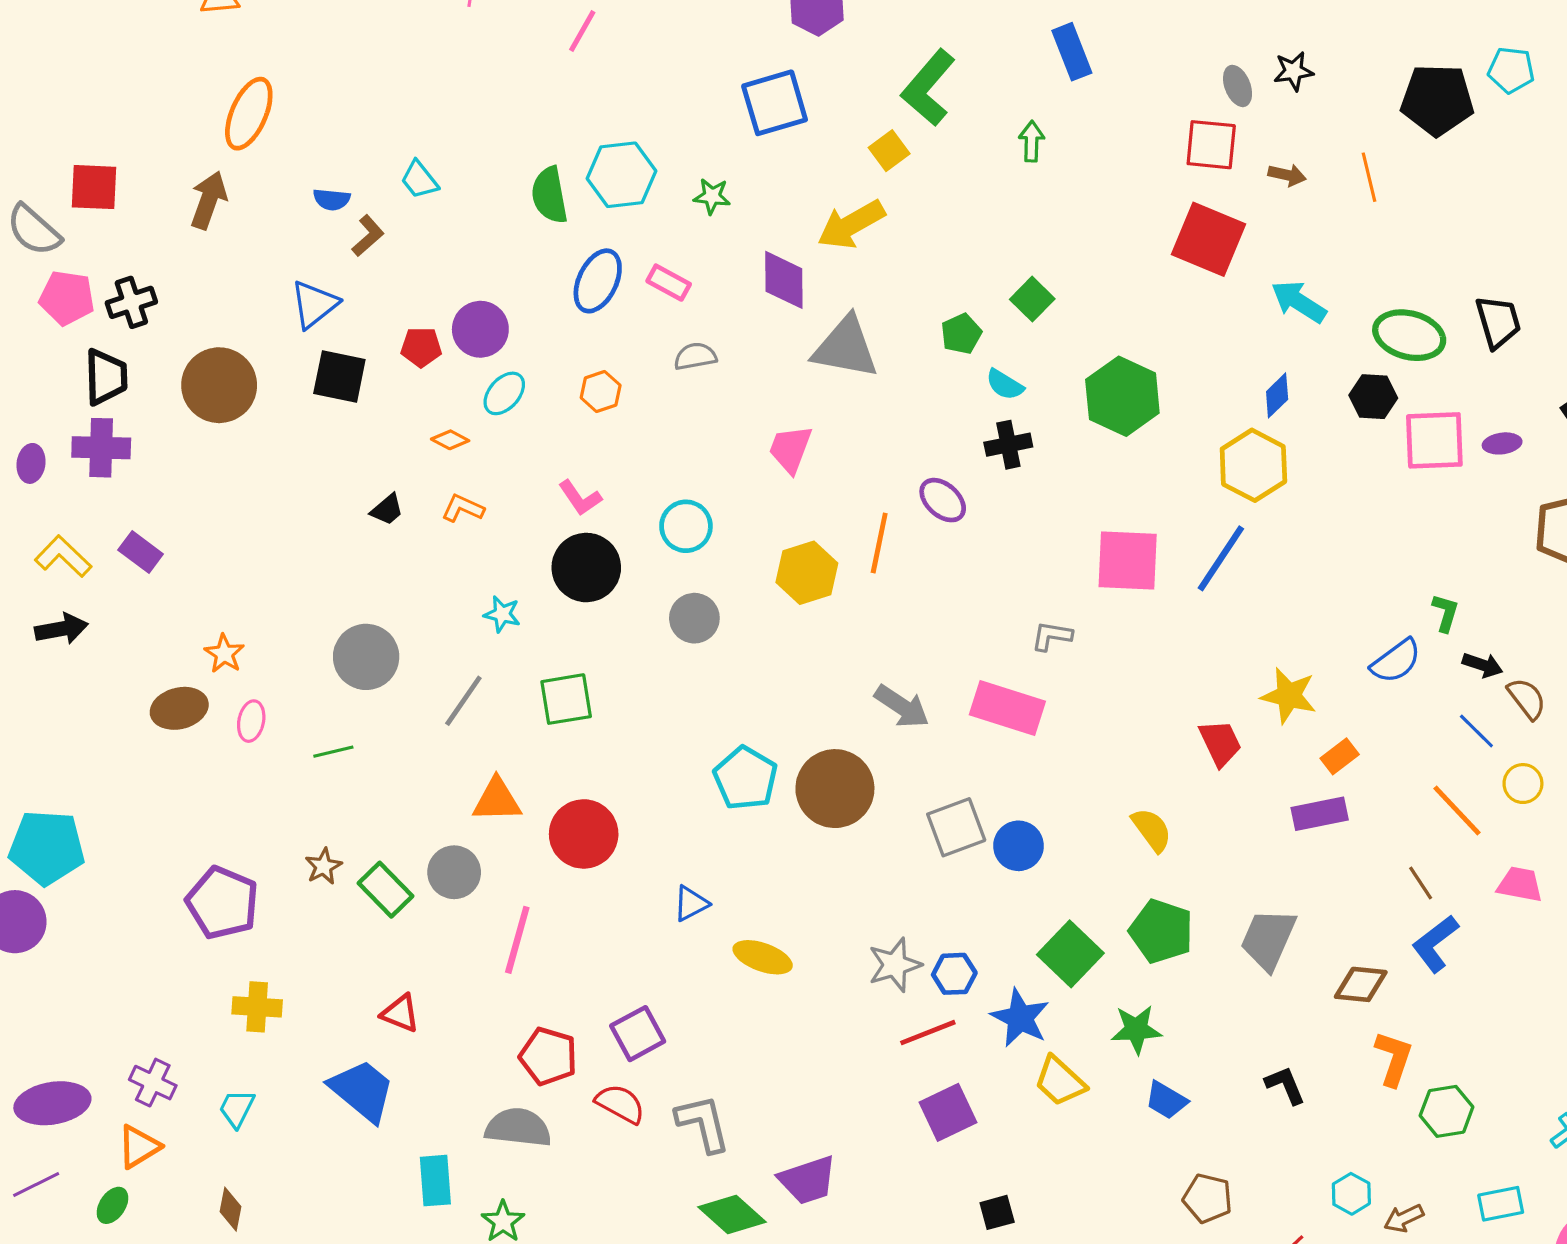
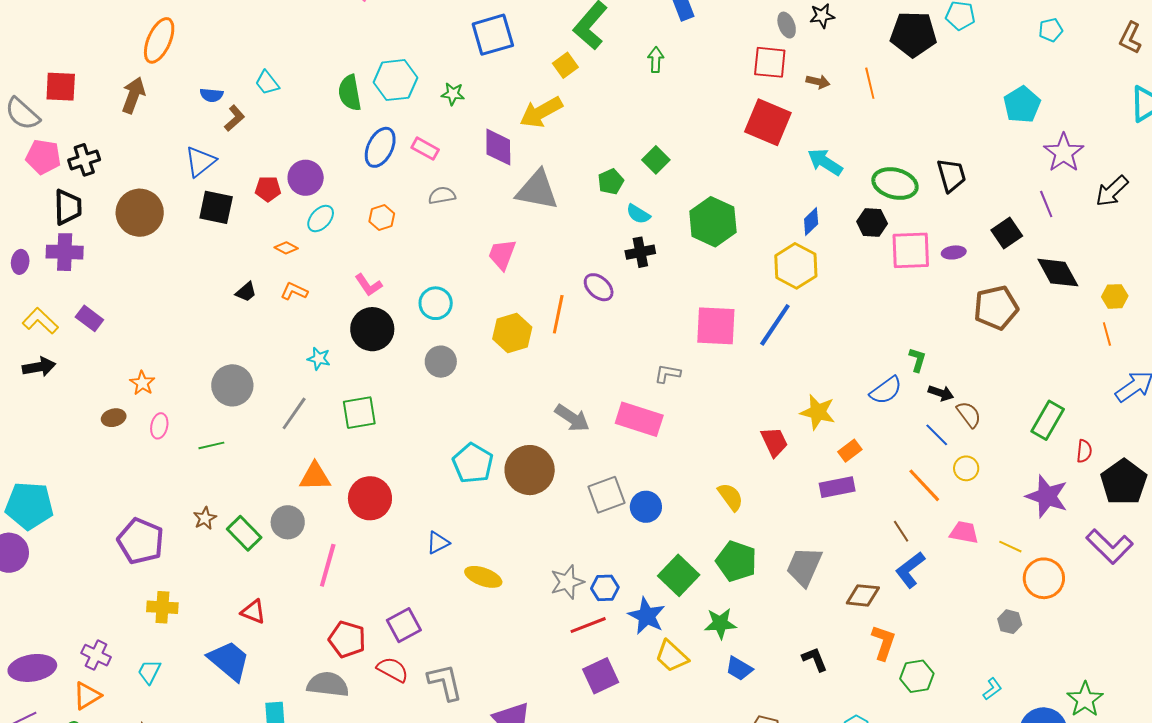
brown ellipse: (179, 708) -> (114, 418), size x0.7

